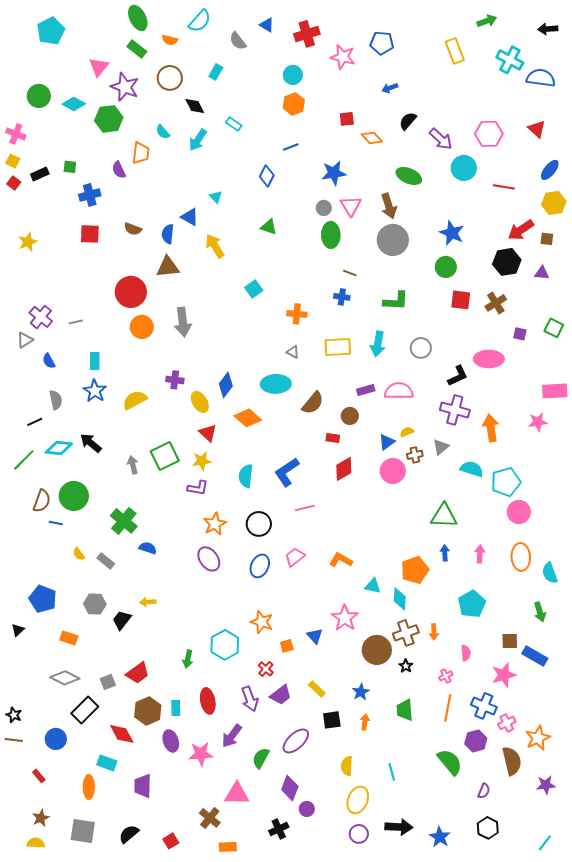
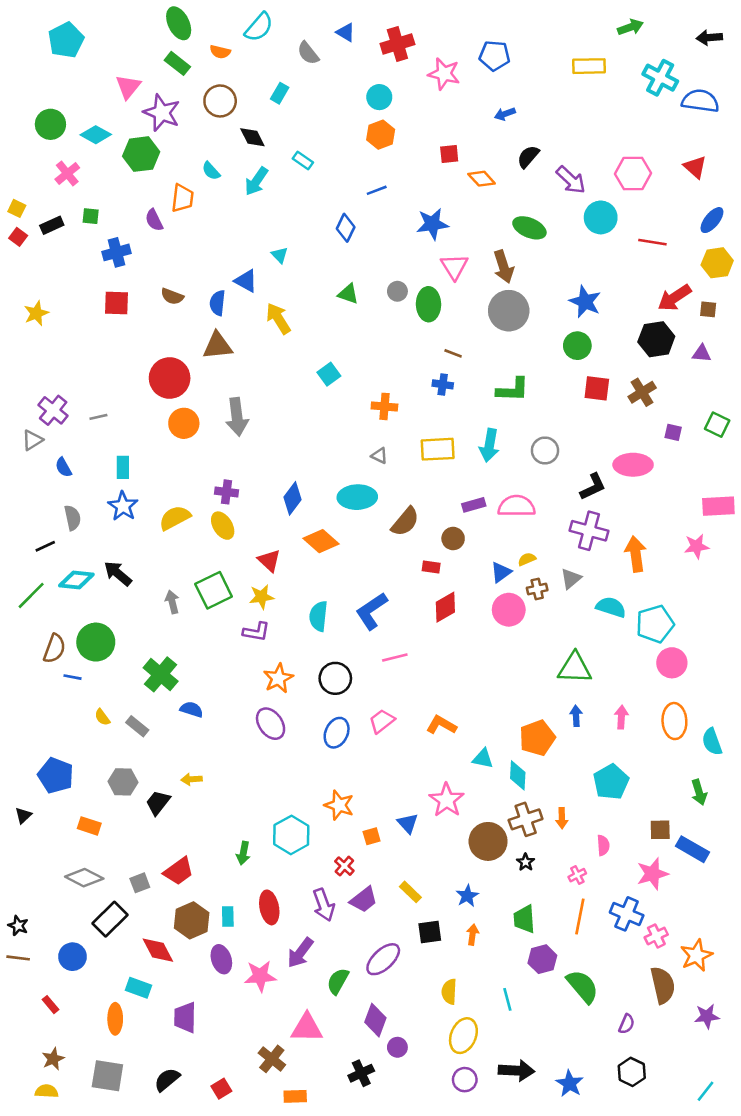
yellow rectangle: (455, 51) -> (589, 66), turned -70
pink cross: (16, 134) -> (67, 173), moved, turned 30
gray circle: (324, 208) -> (397, 291), moved
yellow ellipse: (200, 402) -> (223, 526), moved
purple hexagon: (476, 741) -> (542, 959), moved

